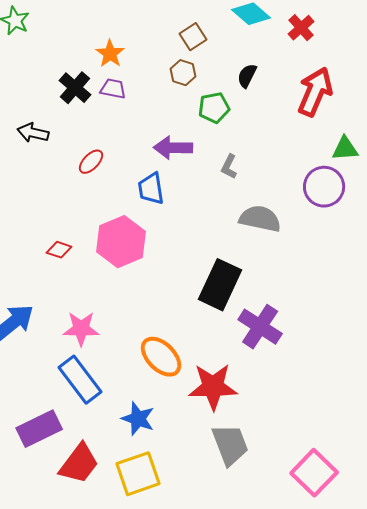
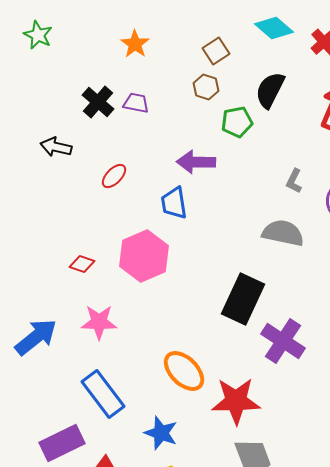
orange star: (110, 54) -> (135, 44), moved
black semicircle: (247, 76) -> (270, 90), size x1.5
gray L-shape: (229, 167) -> (294, 181), moved
pink star: (81, 329) -> (99, 322), moved

